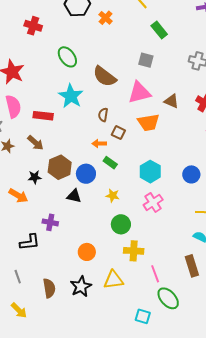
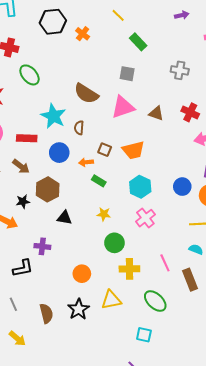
green ellipse: (67, 57) -> (29, 75), moved
brown semicircle: (103, 115) -> (79, 128), moved
orange trapezoid: (148, 123) -> (133, 150), moved
blue circle: (86, 174) -> (59, 153), moved
pink line: (155, 274) -> (165, 263), moved
green ellipse: (168, 298) -> (155, 301), moved

